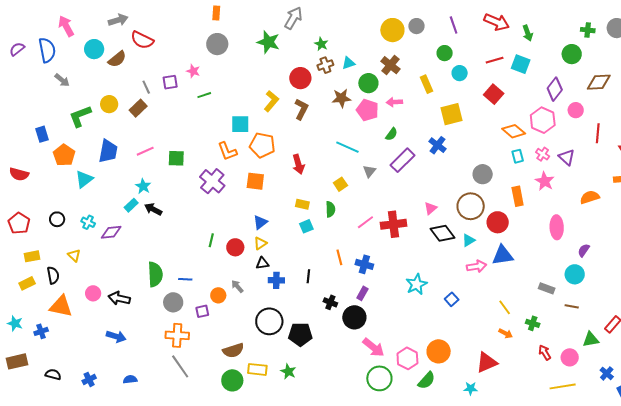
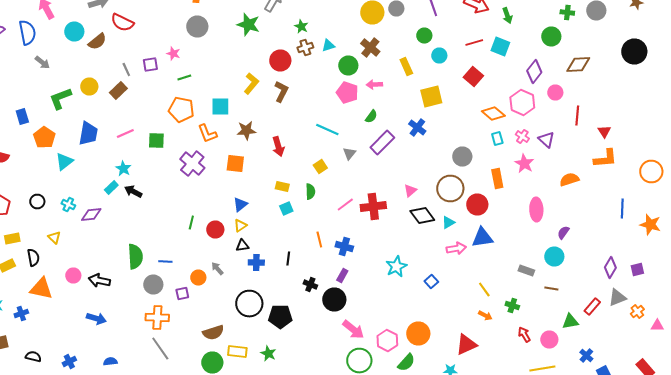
brown star: (341, 98) -> (246, 130), moved
orange pentagon: (262, 145) -> (181, 110), moved

